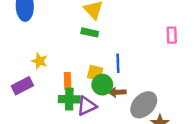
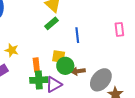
green rectangle: (90, 32) -> (52, 23), turned -48
pink rectangle: (172, 35) -> (119, 29), moved
blue line: (118, 63) -> (77, 35), moved

